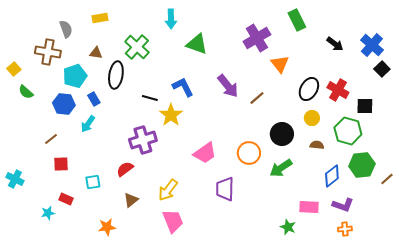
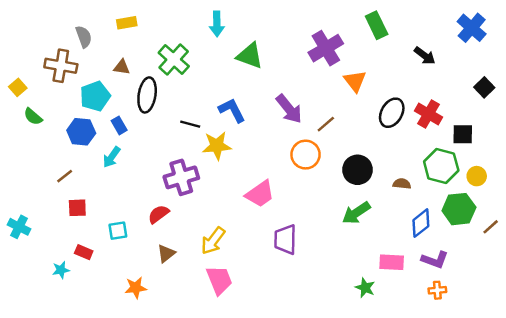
blue cross: (372, 45) -> (472, 28), moved
yellow star: (171, 115) -> (217, 146), turned 30
yellow circle: (312, 118) -> (477, 176), moved
orange circle: (249, 153) -> (306, 155), moved

